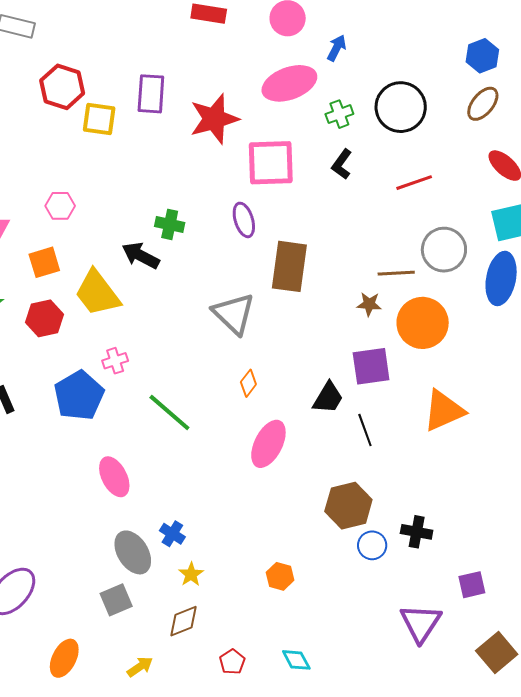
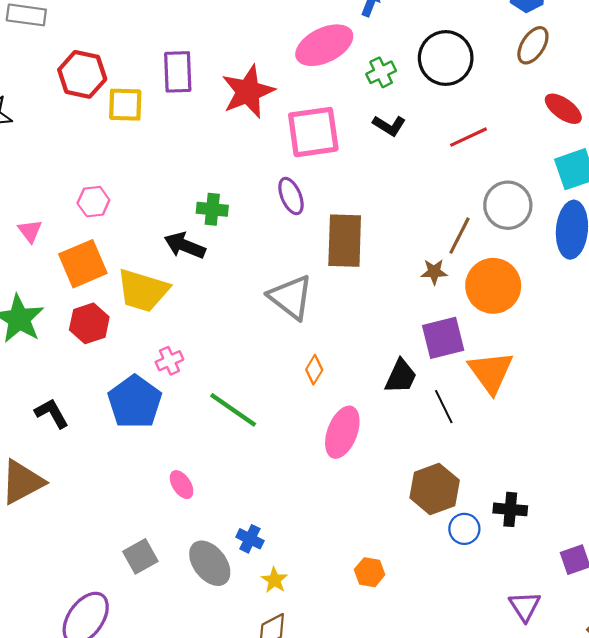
black L-shape: (342, 164) -> (389, 126), turned -88
orange square: (44, 262) -> (83, 264), size x1.4
brown line: (396, 273) -> (459, 236), turned -54
yellow trapezoid: (97, 293) -> (143, 291), turned -30
orange triangle: (444, 411) -> (491, 372), moved, turned -36
pink ellipse: (114, 477) -> (182, 485), size x0.7
gray square: (116, 600) -> (140, 556), moved
purple triangle: (421, 623) -> (525, 606), size x0.7

